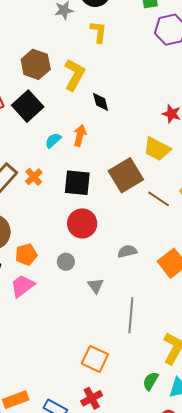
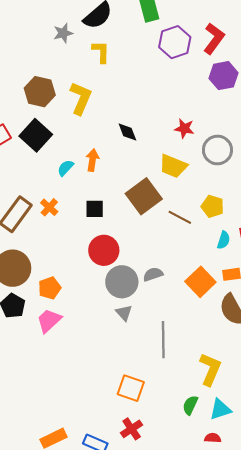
black diamond: (101, 102) -> (127, 132), moved
black square: (77, 183) -> (95, 209), size x0.7
gray circle: (66, 262) -> (122, 282), moved, size x1.8

